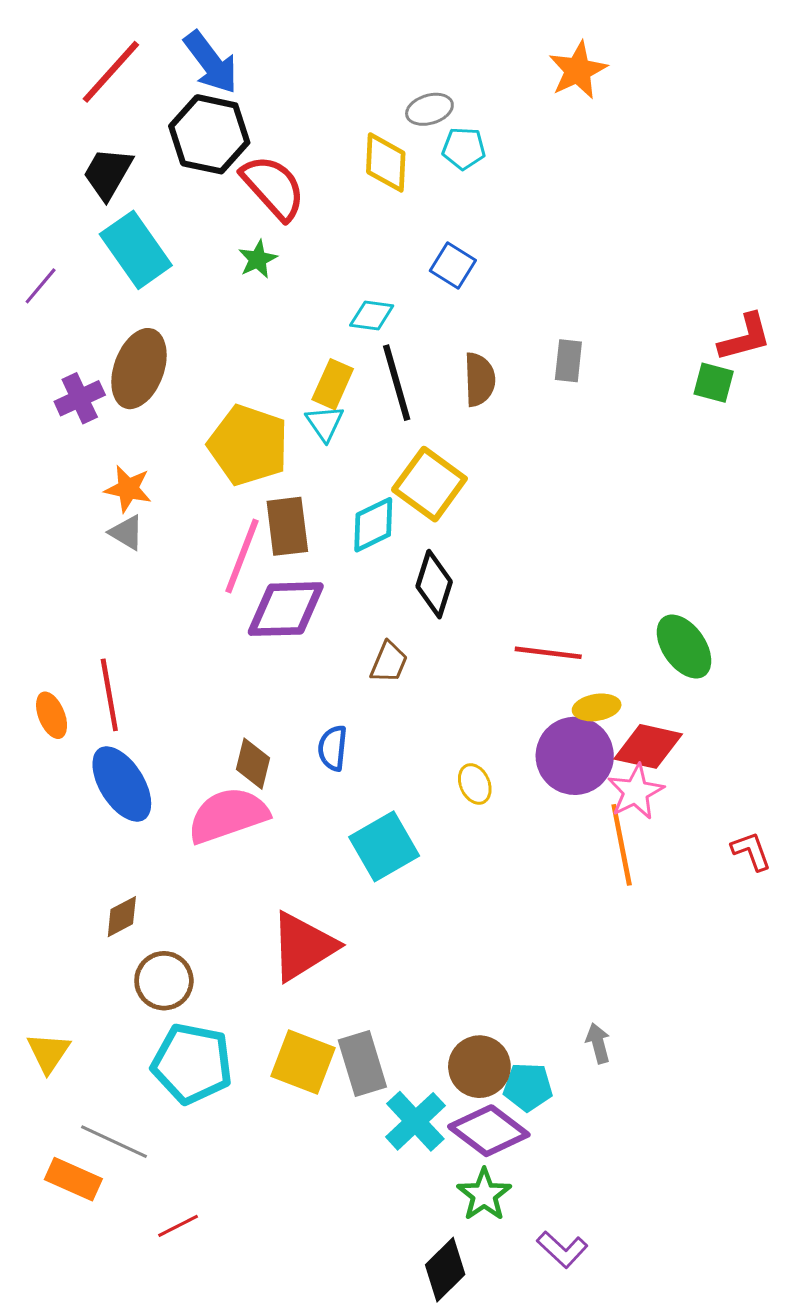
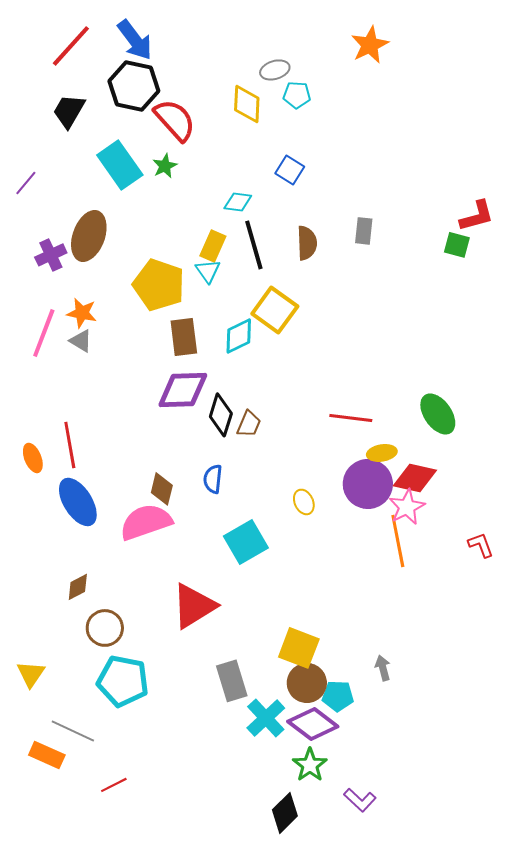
cyan rectangle: (136, 250) -> (120, 165), moved
pink line: (242, 556) -> (44, 333), moved
black diamond: (434, 584) -> (221, 415), moved
yellow square: (303, 1062) -> (299, 648), moved

